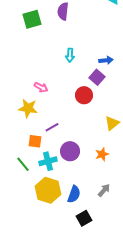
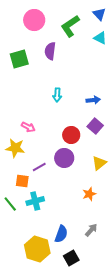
purple square: (97, 77) -> (95, 126), moved
purple circle: (70, 151) -> (64, 158), moved
yellow hexagon: (48, 190) -> (37, 249), moved

